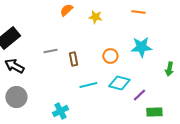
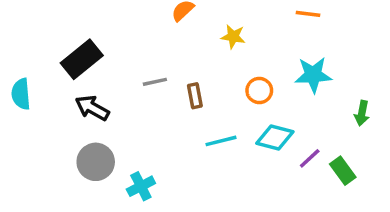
yellow star: (95, 17) -> (233, 37), moved
cyan cross: (60, 111) -> (141, 186), moved
green rectangle: (154, 112) -> (343, 171), moved, turned 56

